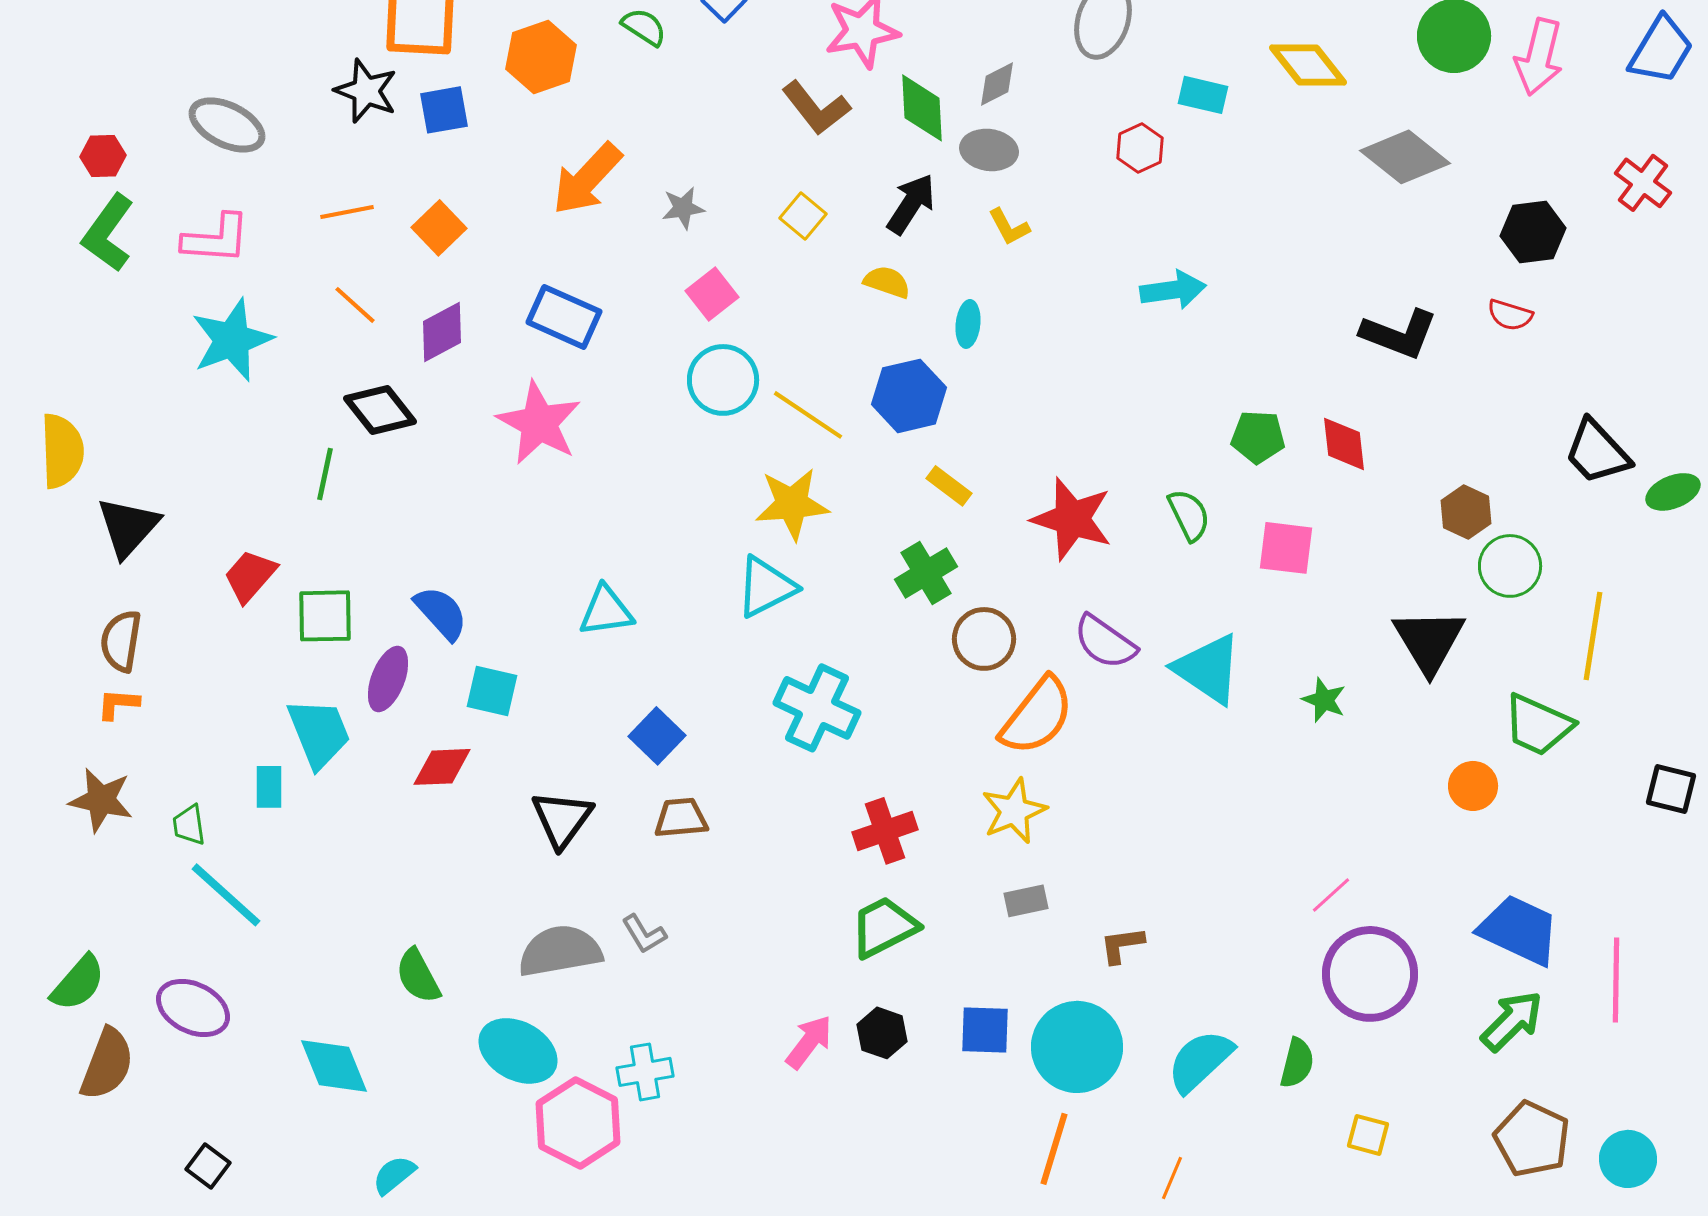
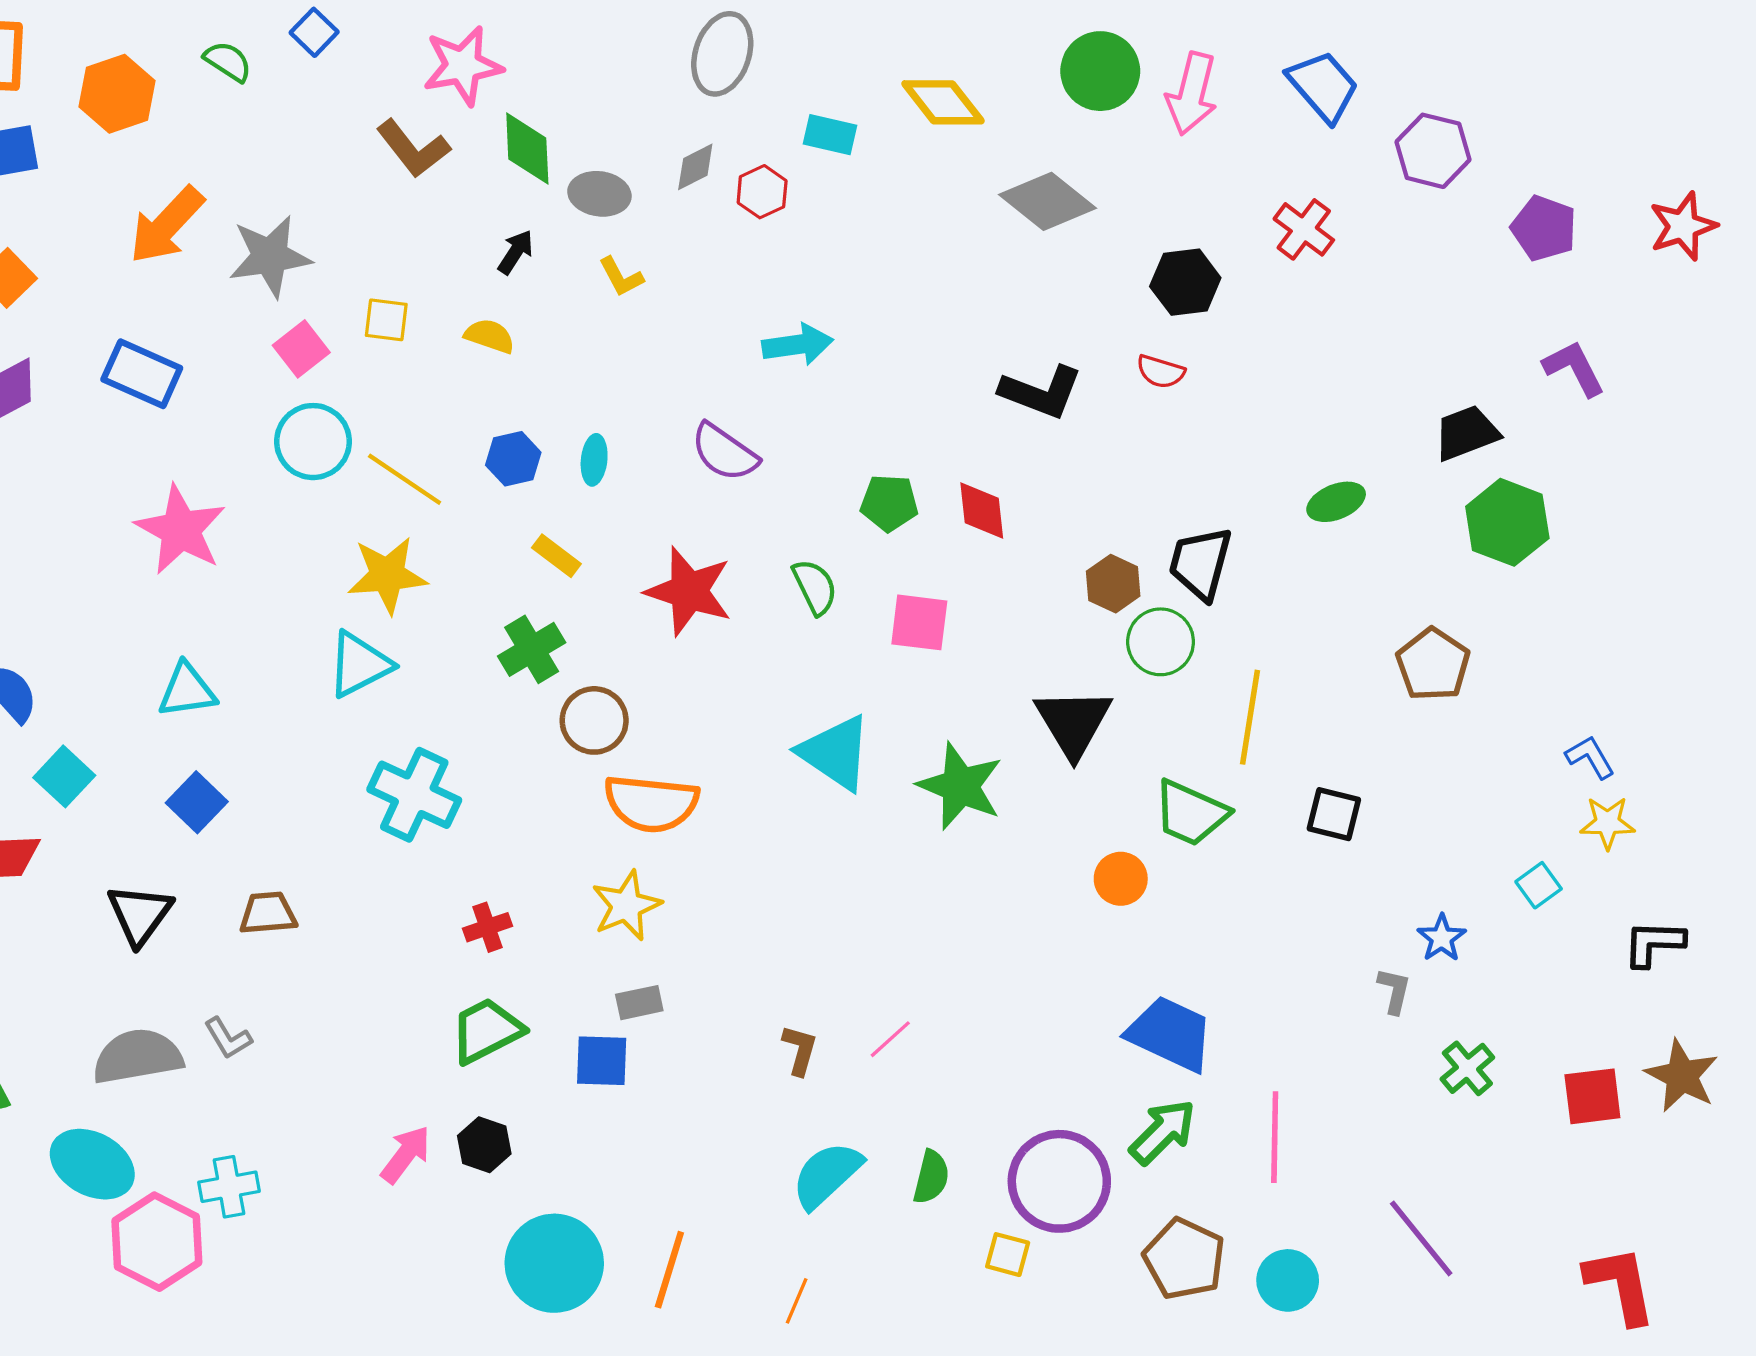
blue trapezoid: (1661, 50) -> (1323, 86), turned -72
gray diamond: (997, 84) -> (695, 167), moved
black arrow: (911, 204) -> (515, 252), size x0.7
gray star: (683, 208) -> (270, 256), size x1.8
yellow square: (803, 216) -> (386, 320), moved, turned -33
cyan ellipse: (968, 324) -> (594, 460), moved
blue hexagon: (909, 396) -> (513, 459), size x0.7
pink star: (539, 423) -> (181, 530), moved
black trapezoid: (1597, 452) -> (1200, 563), moved, turned 58
green ellipse: (1673, 492) -> (1336, 502), moved
purple semicircle: (1105, 642) -> (724, 452), moved
cyan square: (492, 691) -> (64, 776), turned 30
green star: (1324, 700) -> (960, 786), size x1.8
orange semicircle: (1037, 716) -> (651, 803), turned 58
blue square: (657, 736) -> (197, 802), moved
black square: (1671, 789) -> (1334, 814), moved
red cross: (885, 831) -> (487, 927), size x0.7
pink line: (1331, 895) -> (890, 1039), moved
brown L-shape: (1122, 945) -> (800, 1050), moved, turned 114
purple circle: (1370, 974) -> (1059, 1181), moved
pink line: (1616, 980) -> (1275, 1137), moved
blue square: (985, 1030) -> (602, 1061), moved
cyan circle: (1077, 1047) -> (554, 1263), moved

